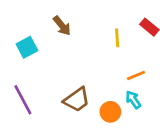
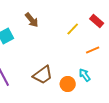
yellow line: (117, 38) -> (73, 29), turned 48
orange line: (136, 76) -> (93, 50), moved

